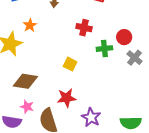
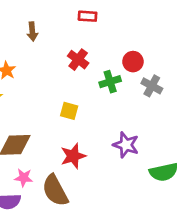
red cross: (84, 28) -> (78, 60), turned 35
purple star: (91, 117) -> (126, 145), moved

